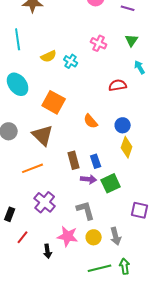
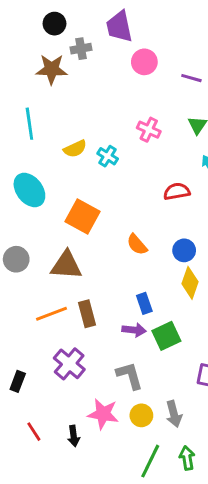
brown triangle: (43, 135) -> (66, 265), turned -40
brown rectangle: (74, 160) -> (87, 314), moved
red line: (23, 237) -> (34, 432), moved, turned -72
green line: (100, 268) -> (150, 461), turned -50

